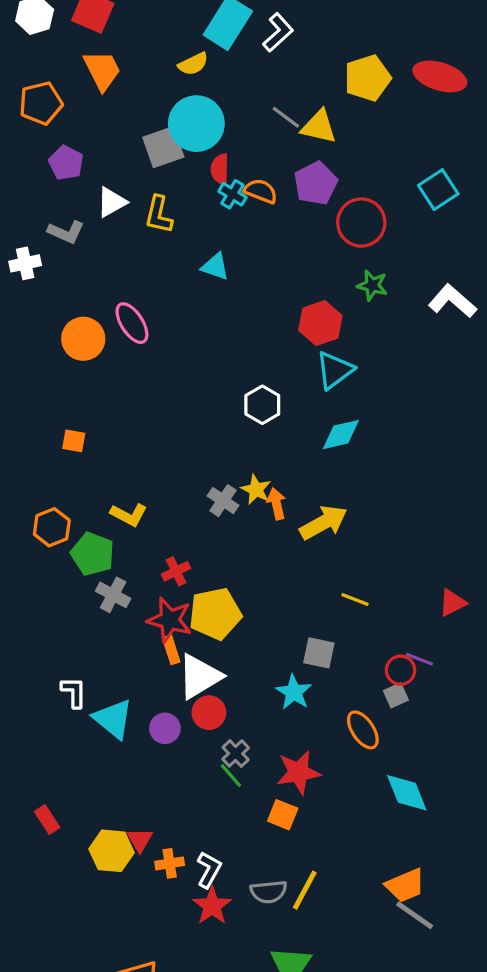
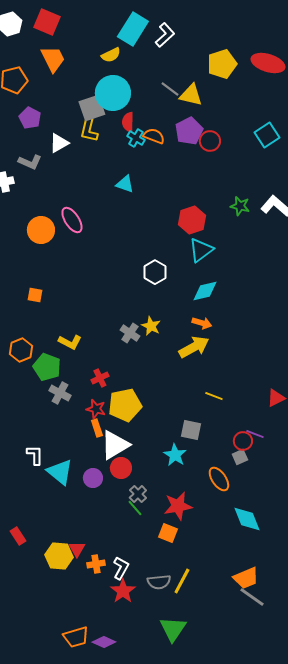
yellow L-shape: (159, 215) -> (89, 130), moved
red circle: (361, 223) -> (210, 141), moved, size x0.7
green star: (372, 285) -> (240, 206), moved
orange arrow: (276, 504) -> (202, 323), moved, turned 120
red star: (170, 620) -> (96, 409), size x0.7

